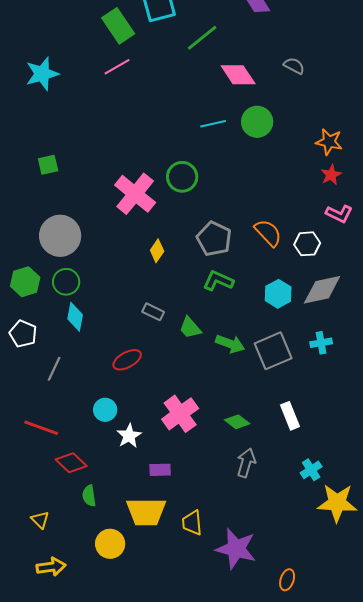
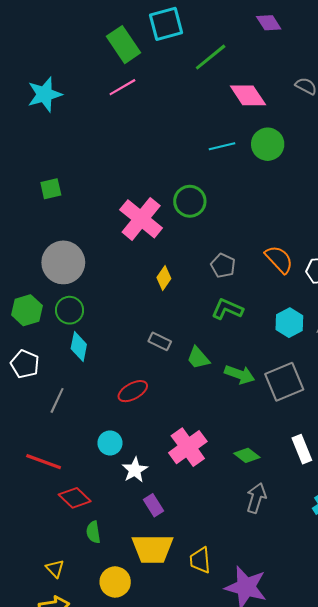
gray pentagon: (214, 239) -> (223, 266), size x0.7
purple rectangle: (160, 470) -> (154, 505), moved, turned 60
yellow triangle: (40, 520) -> (55, 568), moved

